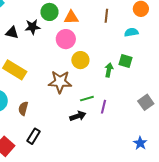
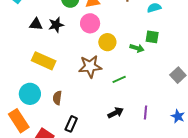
black star: (32, 27) -> (56, 25), moved
green arrow: (109, 70) -> (137, 48), turned 104
purple line: (103, 107) -> (146, 113), moved
black arrow: (78, 116) -> (115, 113), moved

